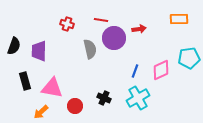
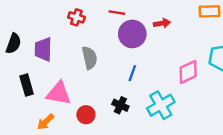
gray semicircle: (90, 49) -> (90, 58), moved
blue line: (135, 71) -> (132, 73), moved

